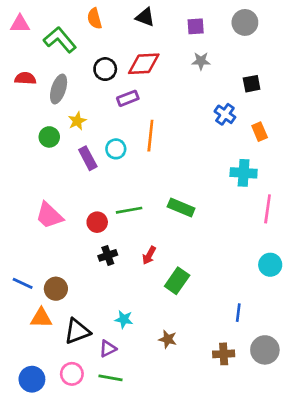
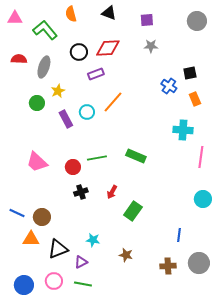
gray circle: (245, 22) -> (197, 21), moved
black square: (252, 84) -> (190, 73), moved
orange line: (150, 136) -> (113, 102), turned 35

